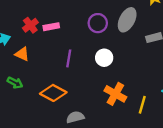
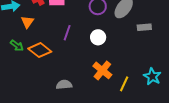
orange triangle: (22, 54) -> (27, 22), turned 32
orange diamond: (53, 93) -> (40, 50), moved

